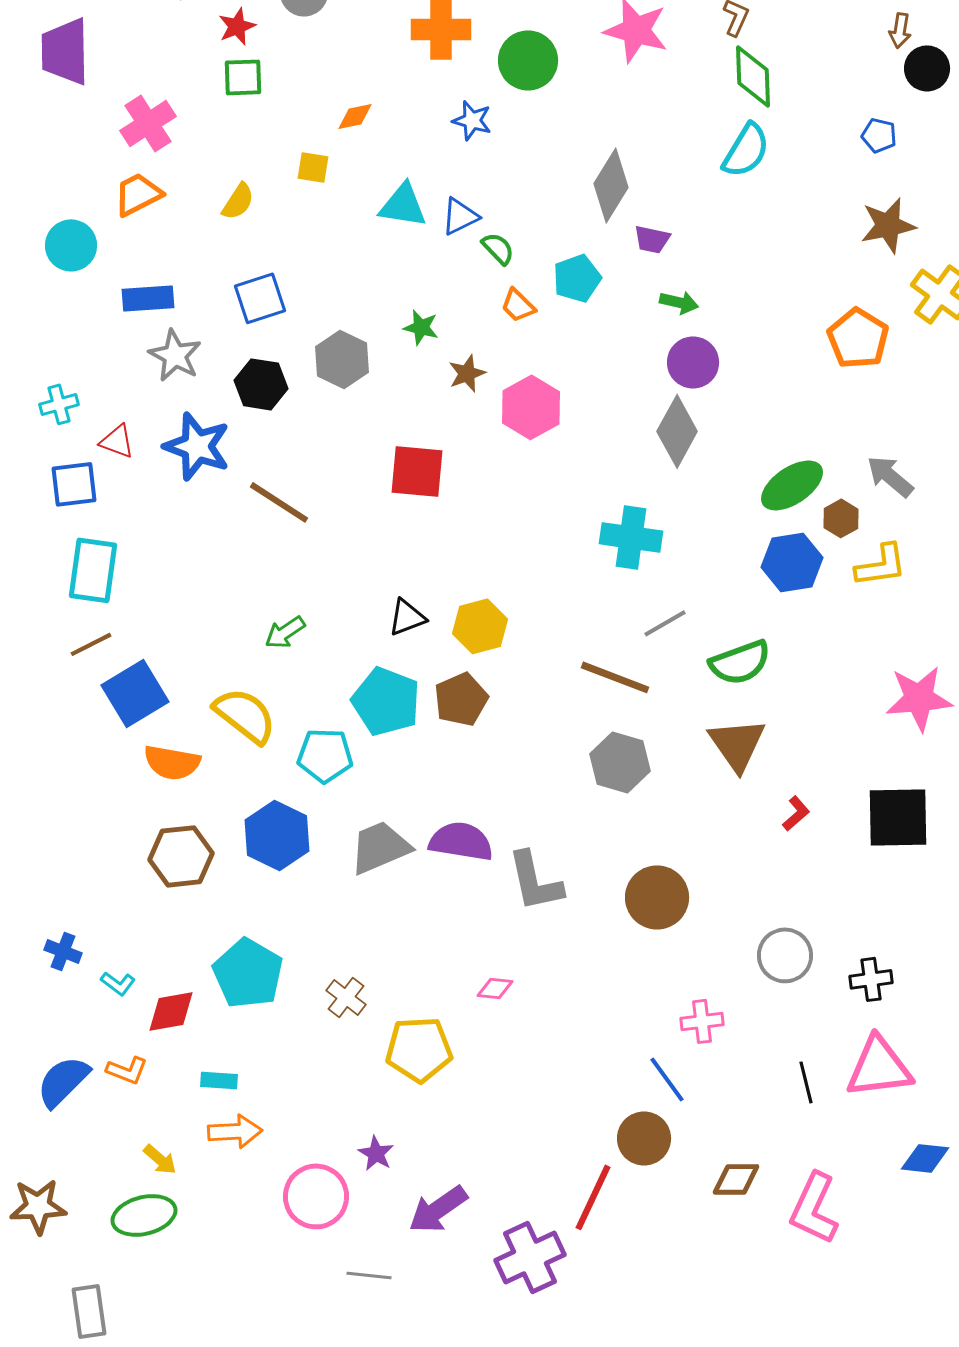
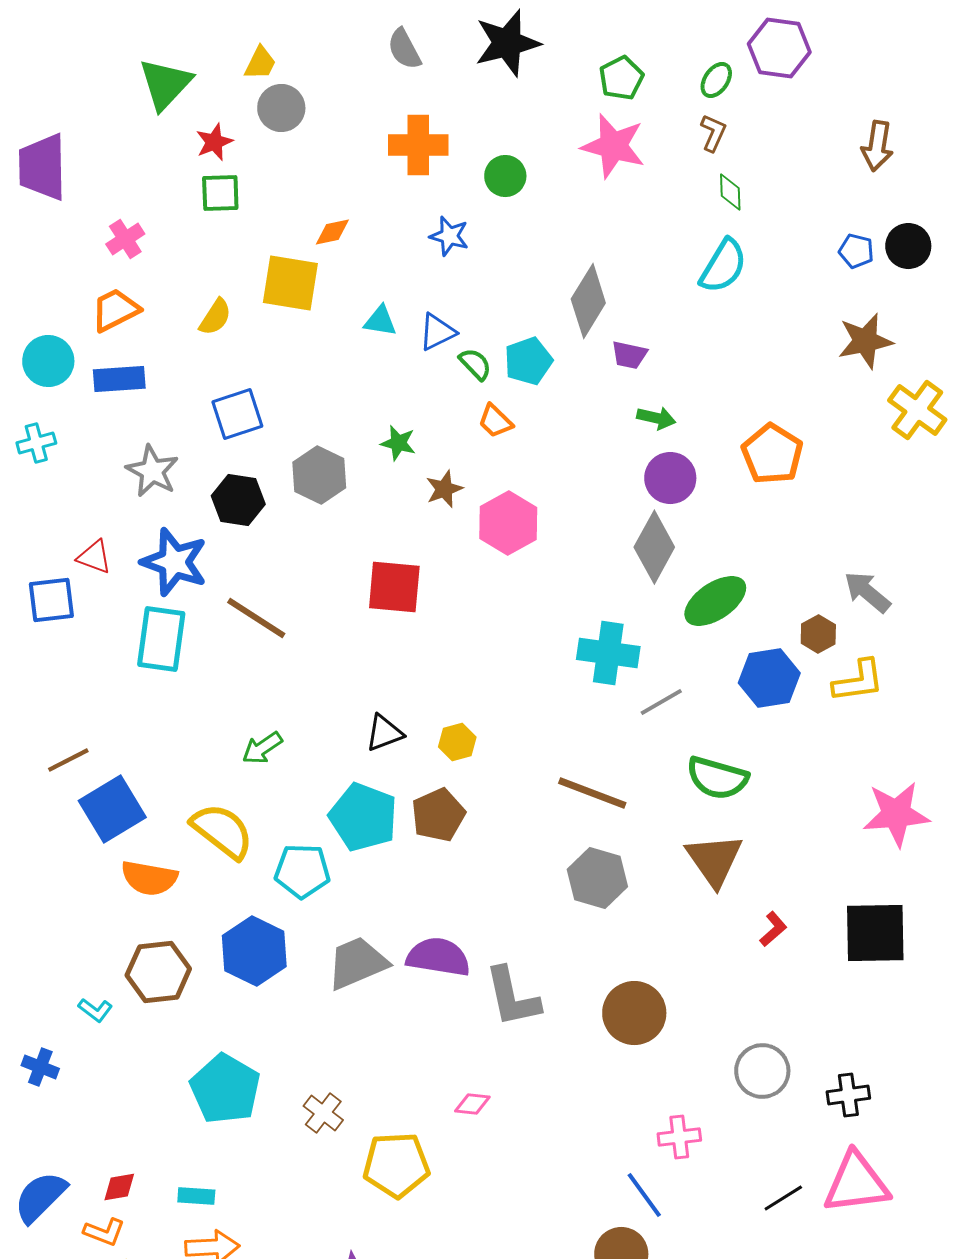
brown arrow: (900, 30) -> (877, 146), size x1.4
green circle: (528, 60) -> (505, 176), size x0.7
black circle: (927, 68) -> (908, 246), moved
green diamond: (753, 76) -> (730, 192), size x0.6
pink cross: (148, 123) -> (125, 239), size x0.7
yellow square: (313, 167) -> (290, 283), size x1.8
cyan triangle: (403, 205) -> (380, 321), size x0.7
cyan pentagon: (577, 278) -> (528, 361), moved
blue rectangle: (148, 298) -> (119, 379), moved
orange pentagon: (858, 338) -> (772, 454), moved
cyan cross: (59, 404) -> (36, 443), moved
green ellipse: (792, 485) -> (715, 601), moved
cyan rectangle: (93, 570) -> (161, 639), moved
gray line: (665, 623) -> (661, 702), moved
yellow hexagon: (480, 626) -> (457, 742), size x0.7
green semicircle: (740, 662) -> (717, 778), turned 36
cyan L-shape: (118, 983) -> (95, 1010), moved
red diamond: (171, 1011) -> (119, 1187), moved, size x0.7
orange L-shape: (127, 1070) -> (104, 1232), moved
black line: (806, 1082) -> (783, 1198), turned 72

